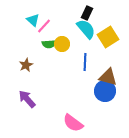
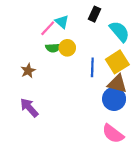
cyan triangle: (33, 20) -> (62, 22), moved
cyan semicircle: (86, 29) -> (119, 32), moved
yellow square: (108, 37) -> (117, 62), moved
pink semicircle: (73, 123) -> (113, 134), moved

